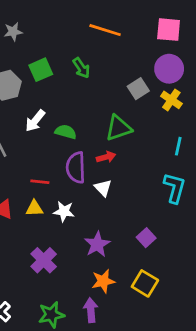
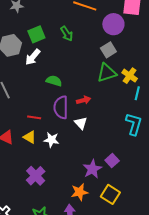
purple circle: (169, 69) -> (113, 24), moved
yellow cross: (171, 100) -> (130, 76), moved
white arrow: (35, 121) -> (33, 57), moved
green triangle: (119, 128) -> (107, 73), moved
yellow triangle: (34, 208) -> (30, 137), turned 32
purple star: (97, 244) -> (92, 169), moved

